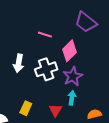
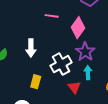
white cross: (46, 69) -> (61, 64), moved
yellow rectangle: (26, 108) -> (36, 82), moved

